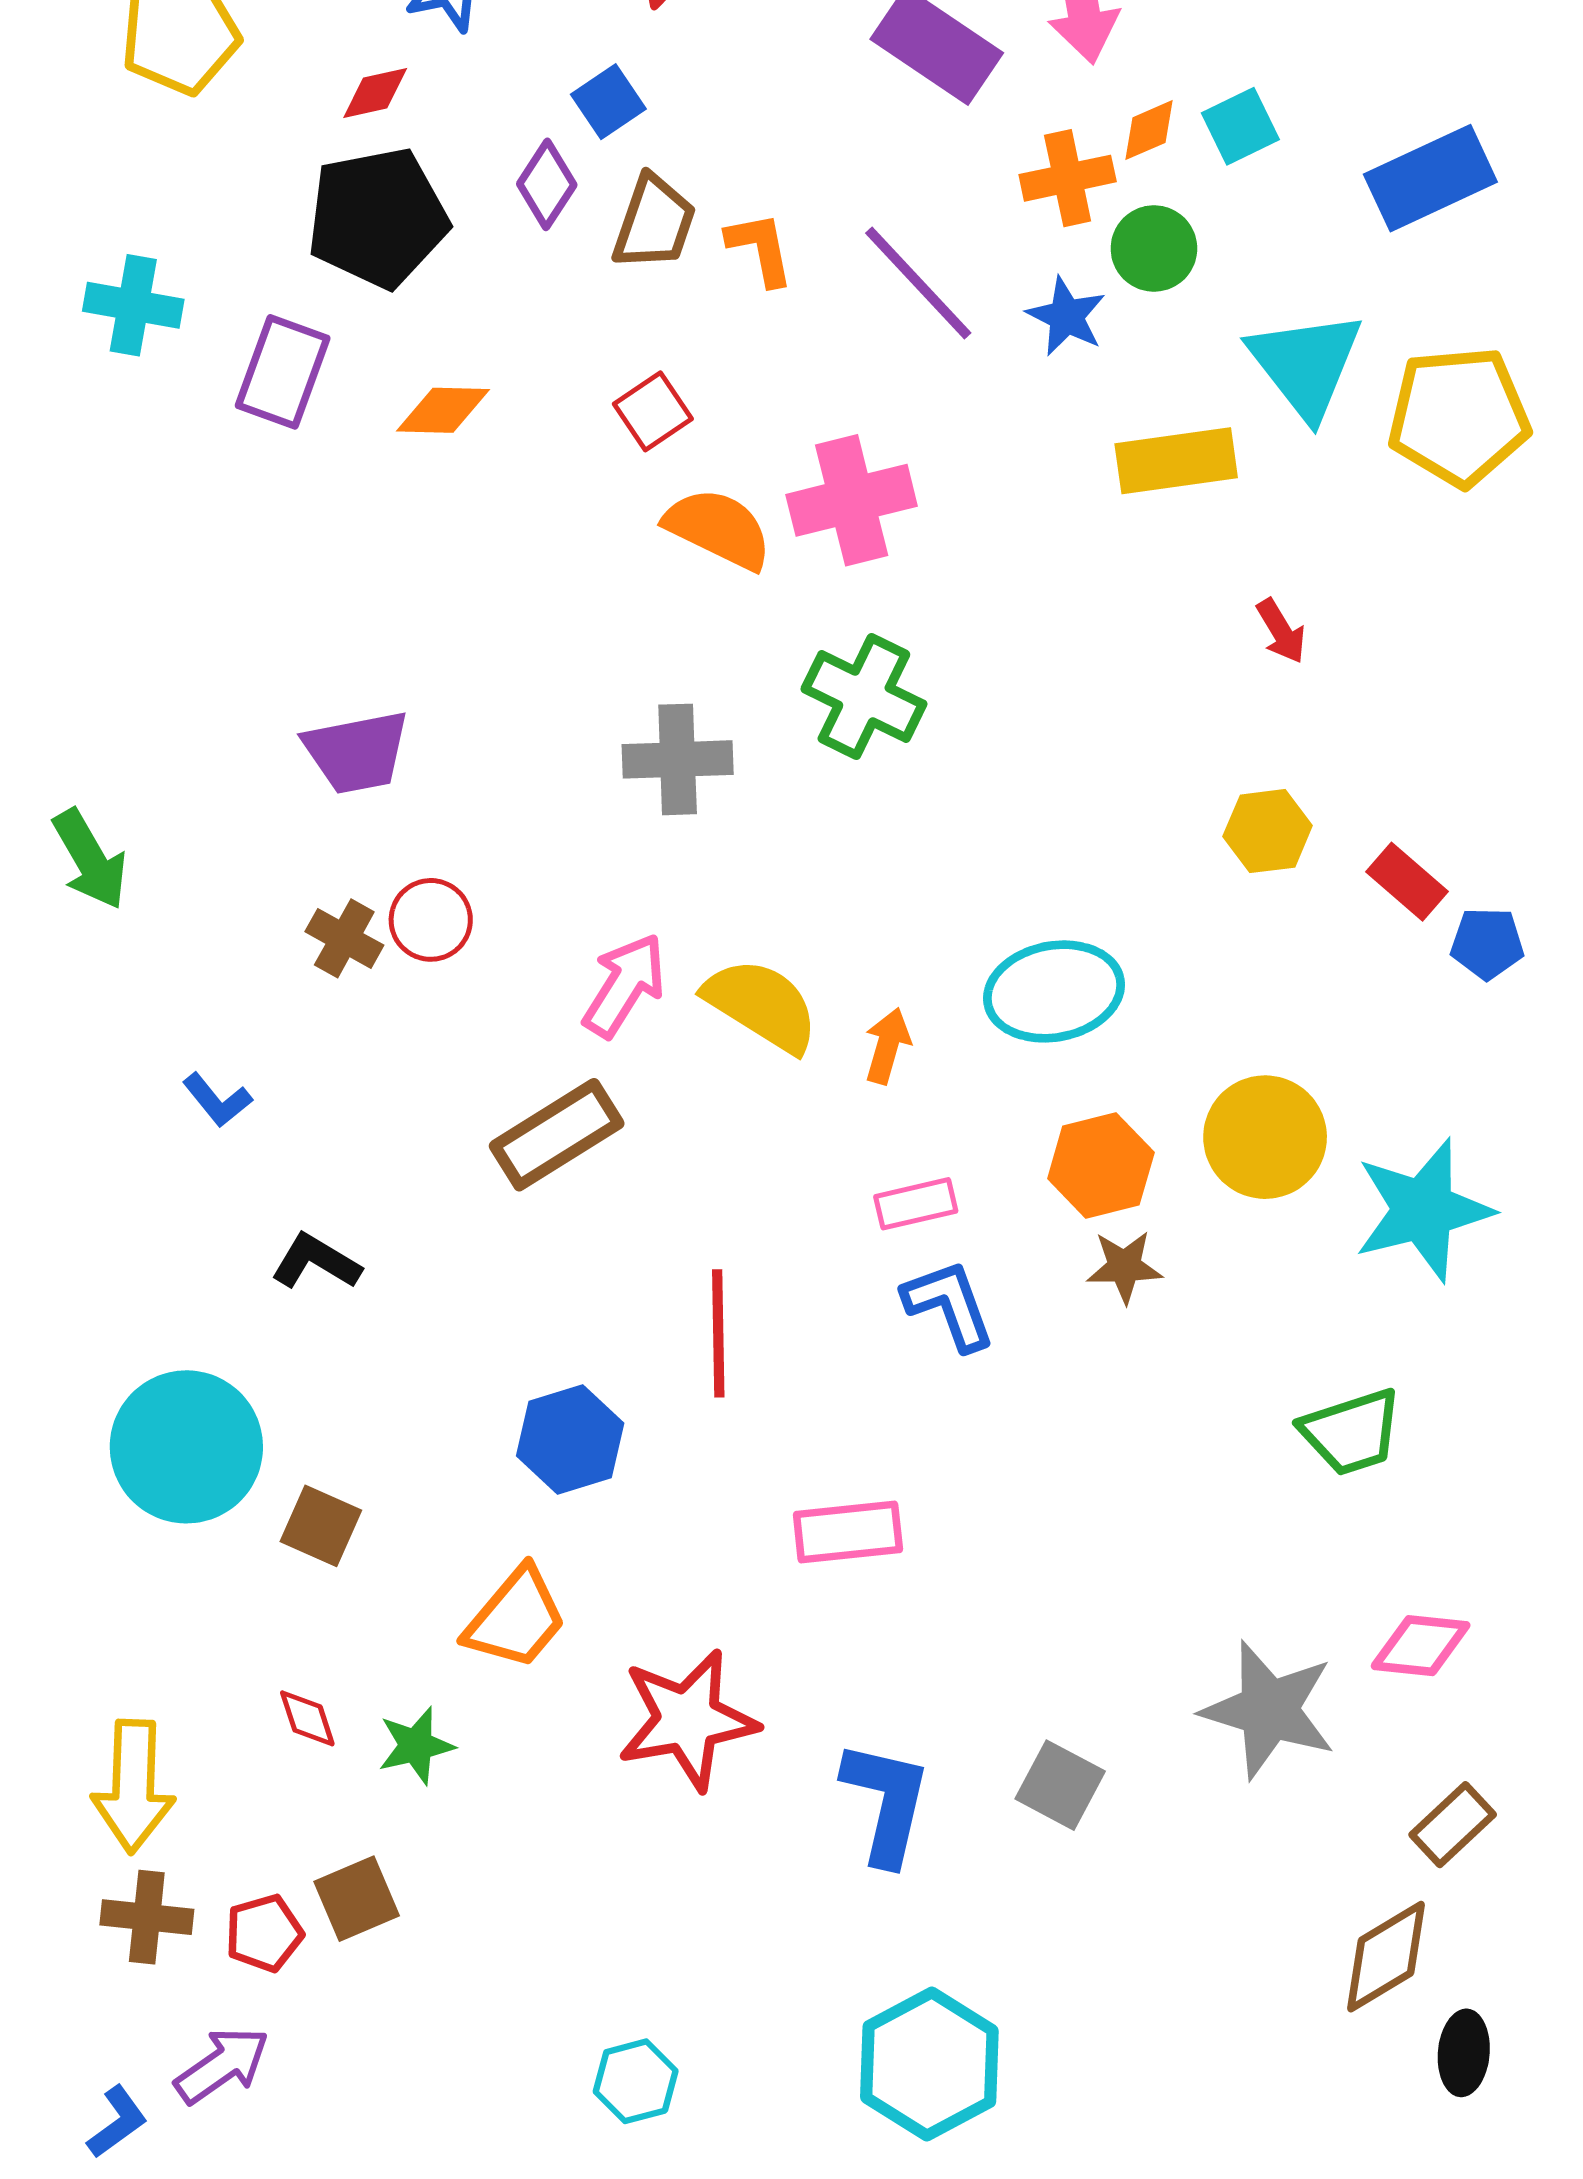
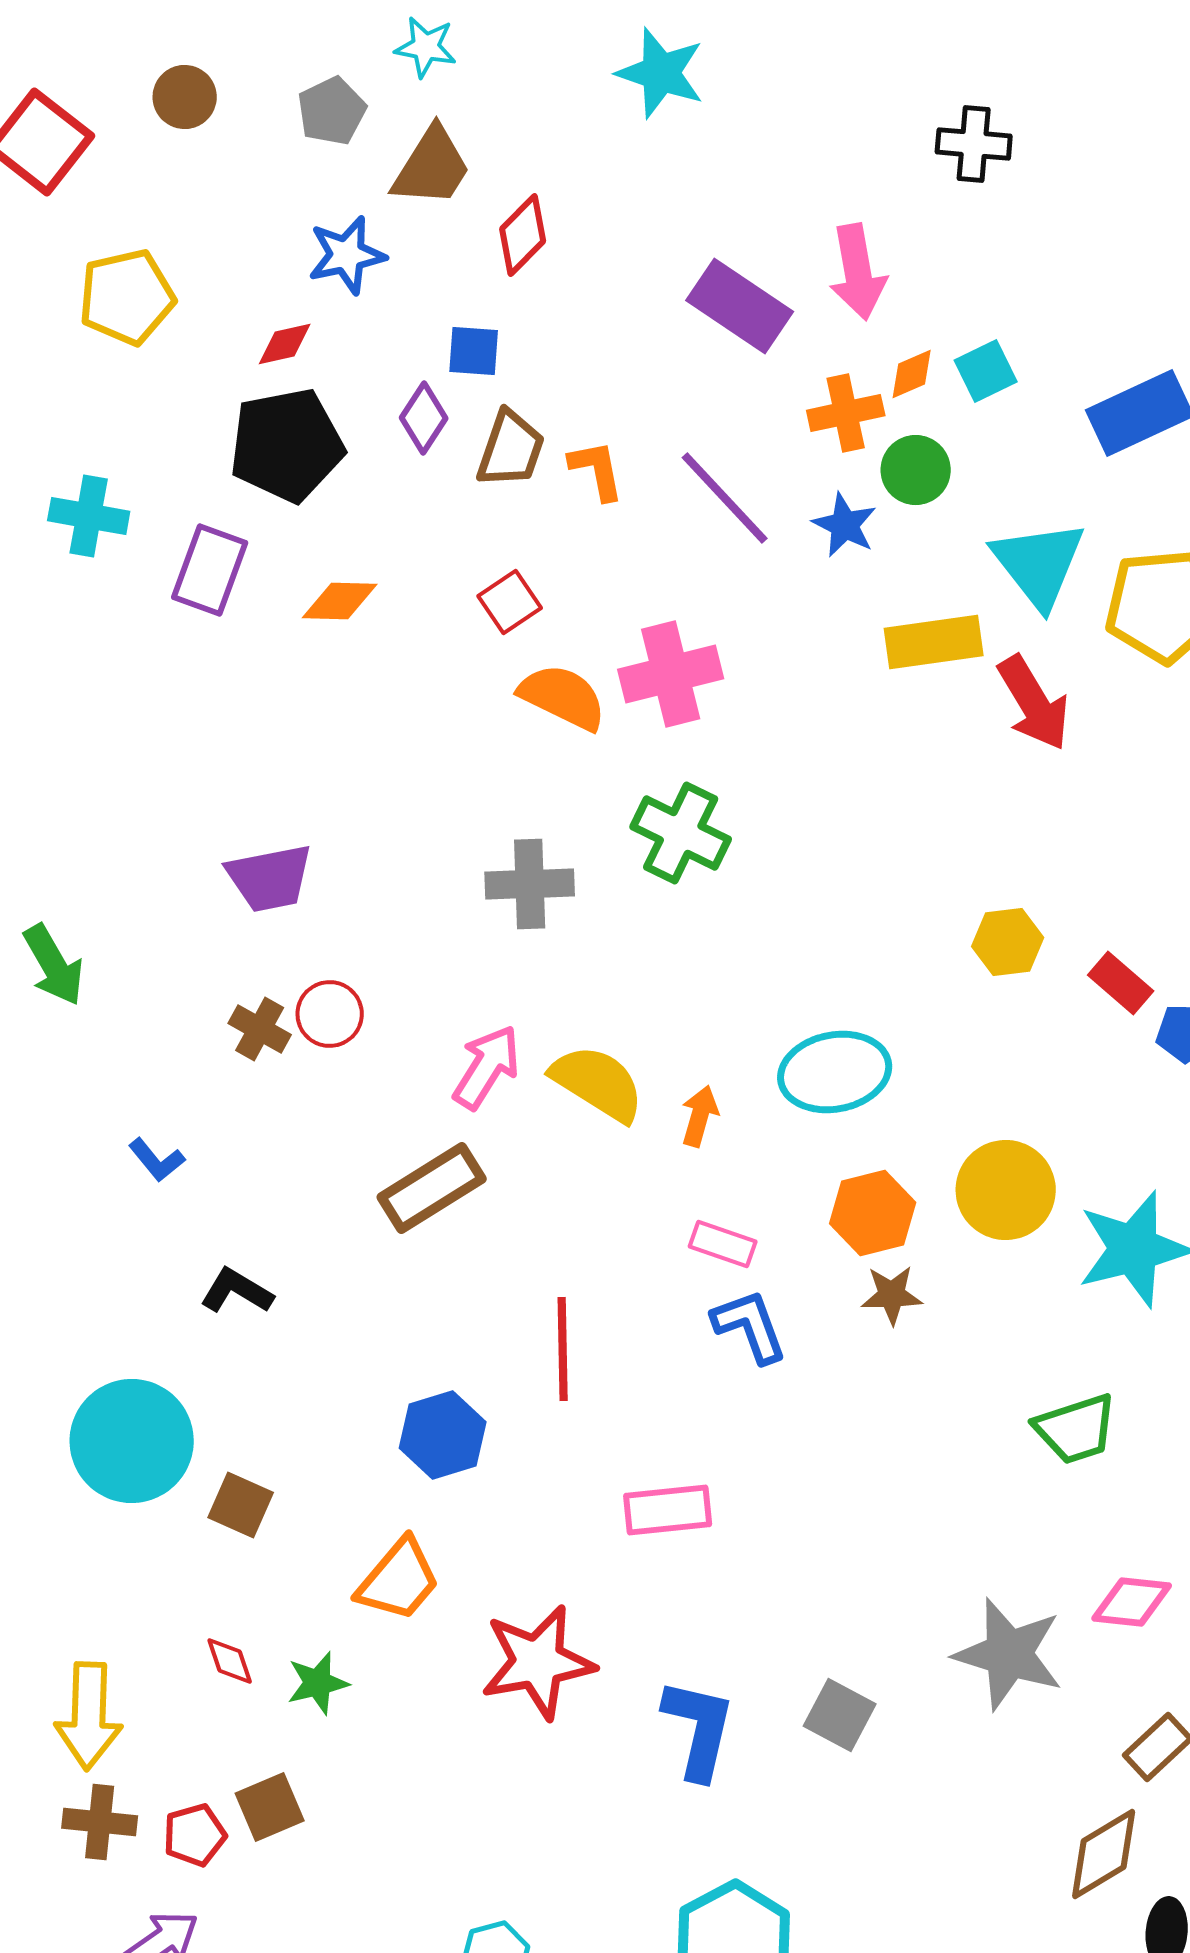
blue square: (608, 102) -> (474, 351), turned 38
red arrow: (1281, 631) -> (1034, 703), moved, size x1.8
pink rectangle: (916, 1204) -> (723, 1244), turned 32

